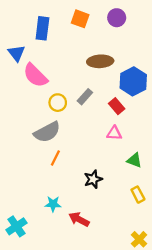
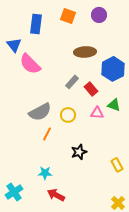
yellow circle: (58, 103) -> (68, 115), moved
red rectangle: (117, 106) -> (91, 89), moved
green triangle: (134, 160) -> (114, 105), moved
red arrow: (79, 219) -> (56, 195), moved

